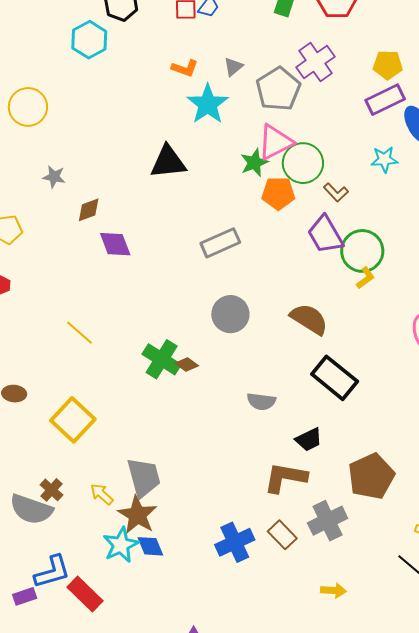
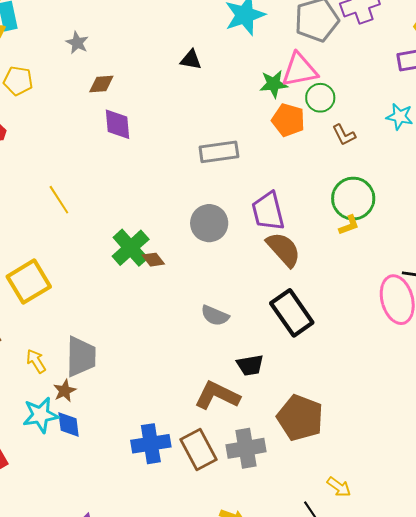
black triangle: (168, 162) -> (191, 60), size x0.6
green circle: (303, 163) -> (320, 98), size x0.7
purple trapezoid: (325, 235) -> (268, 211), moved
brown pentagon: (371, 476) -> (300, 418), turned 30
brown star: (137, 515) -> (65, 391), size x0.6
brown rectangle: (282, 535) -> (198, 450), size x1.4

